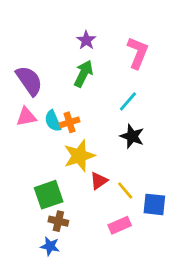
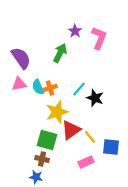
purple star: (86, 40) -> (75, 31), moved
cyan line: (128, 101) -> (79, 89), moved
red triangle: (99, 181) -> (71, 130), size x1.5
green square: (49, 195) -> (47, 140), moved, turned 35

